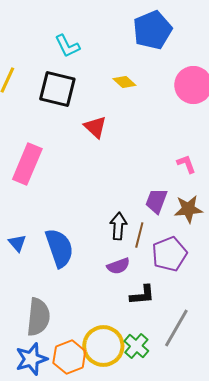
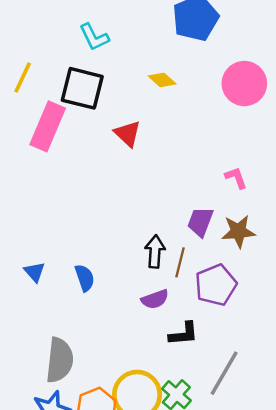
pink rectangle: (27, 164) -> (48, 126), moved
blue semicircle: (59, 248) -> (85, 278), size x0.6

